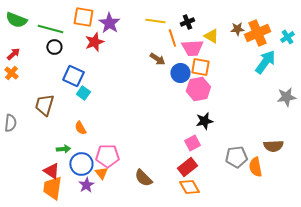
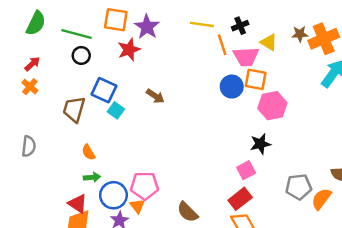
green semicircle: (16, 20) -> (36, 23), turned -85
brown arrow: (157, 59) -> (155, 96), moved
pink hexagon: (198, 89) -> (272, 106), moved
brown trapezoid: (44, 105) -> (74, 109), moved
orange semicircle: (80, 128) -> (88, 152), moved
orange semicircle: (255, 167) -> (321, 199), turned 48

